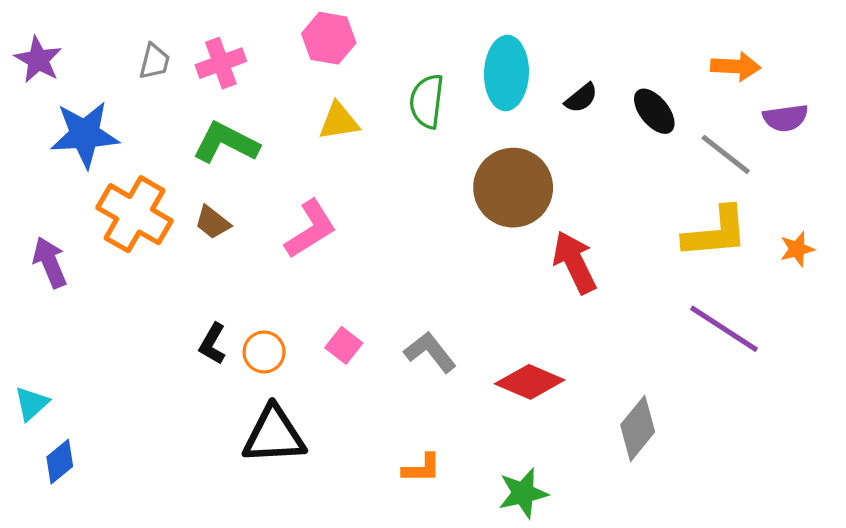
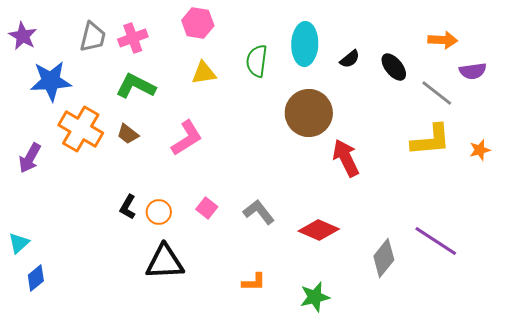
gray trapezoid: (154, 61) -> (93, 37), size x1.4
purple arrow: (50, 262) -> (30, 158), turned -128
purple line: (724, 329) -> (436, 241), moved

